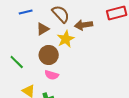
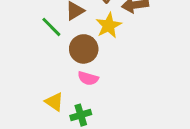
green line: (17, 62) -> (51, 27), moved

